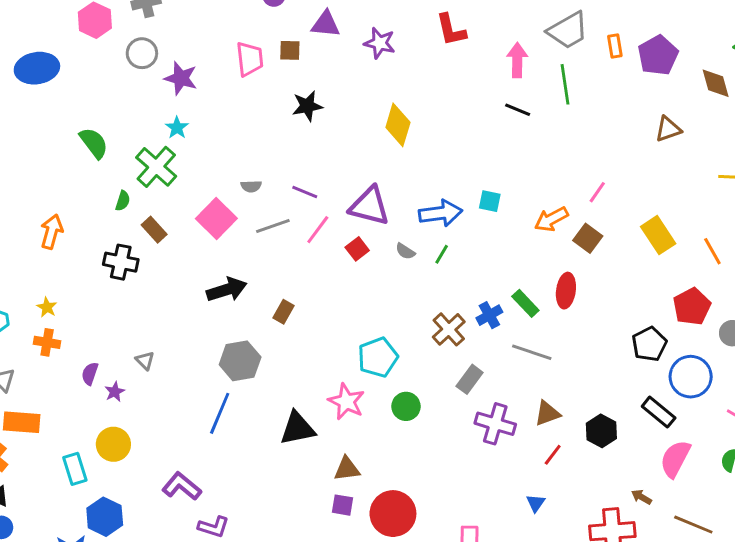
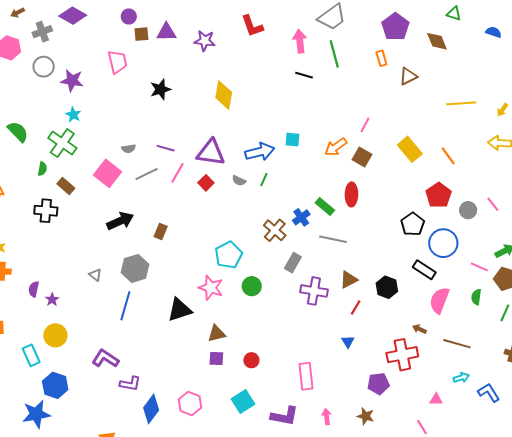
orange rectangle: (615, 46) -> (381, 58), moved
brown square: (290, 50) -> (141, 34), moved
gray triangle: (145, 361) -> (95, 275), moved
red circle: (393, 514) -> (251, 360), size x0.5

